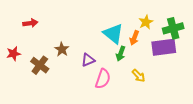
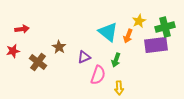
red arrow: (30, 23) -> (22, 29), moved
green arrow: (121, 54) -> (116, 60), moved
yellow arrow: (139, 76) -> (119, 88), moved, turned 40

